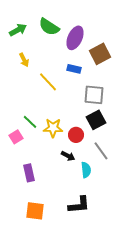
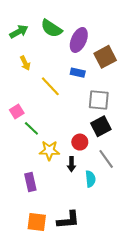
yellow star: (53, 128) -> (49, 150), moved
pink square: (16, 137) -> (17, 112), moved
black arrow: (68, 156) -> (71, 164), turned 64
black L-shape: (79, 205) -> (68, 220), moved

